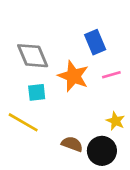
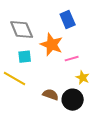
pink line: (111, 75) -> (72, 59), moved

